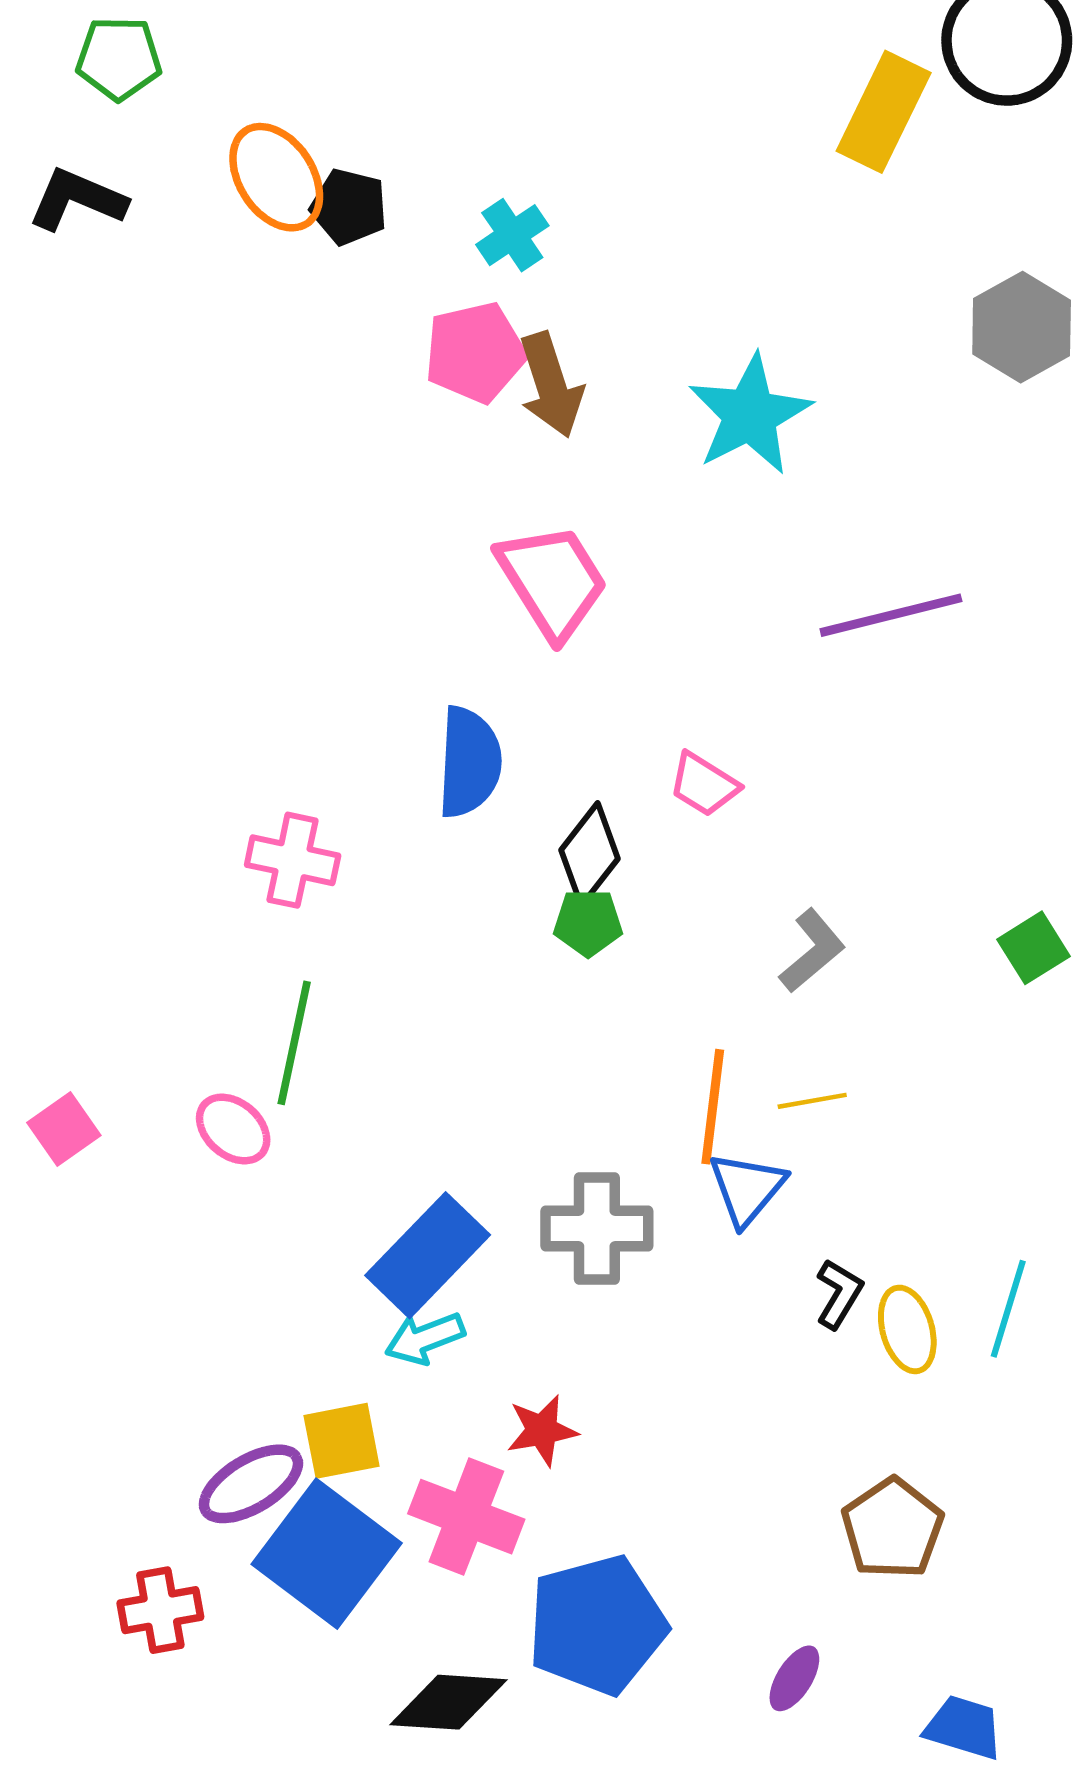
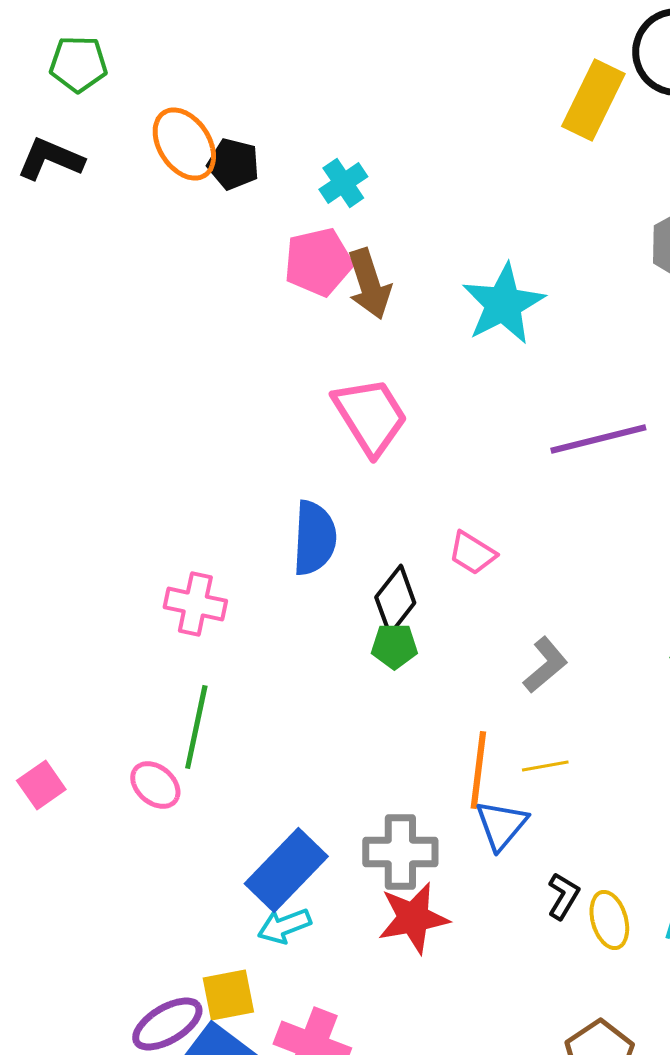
red star: (542, 1430) -> (413, 918), moved, size x1.5

